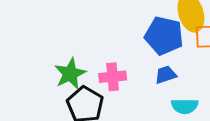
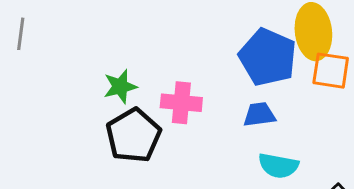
green star: (70, 74) -> (120, 86), size x0.7

